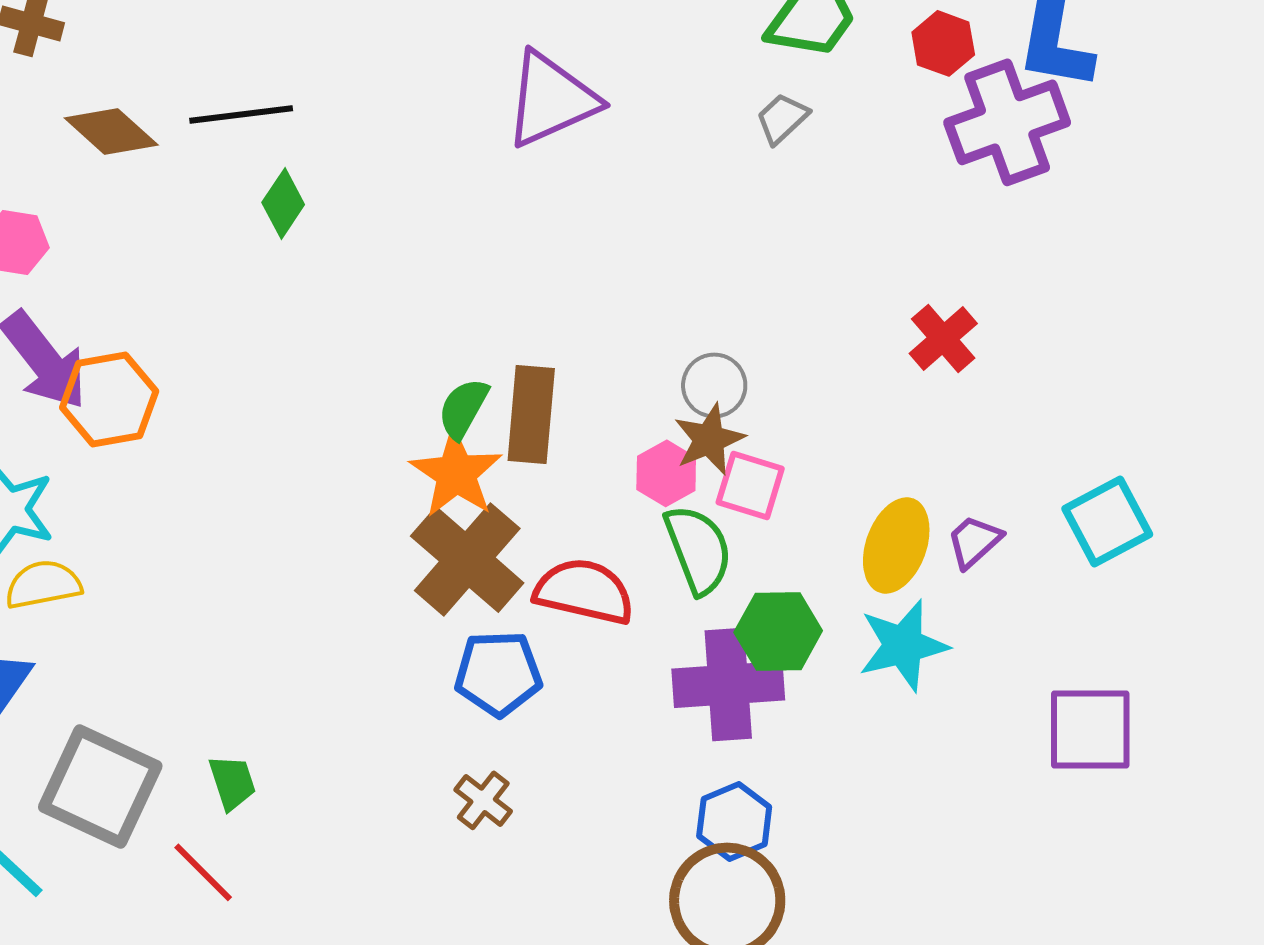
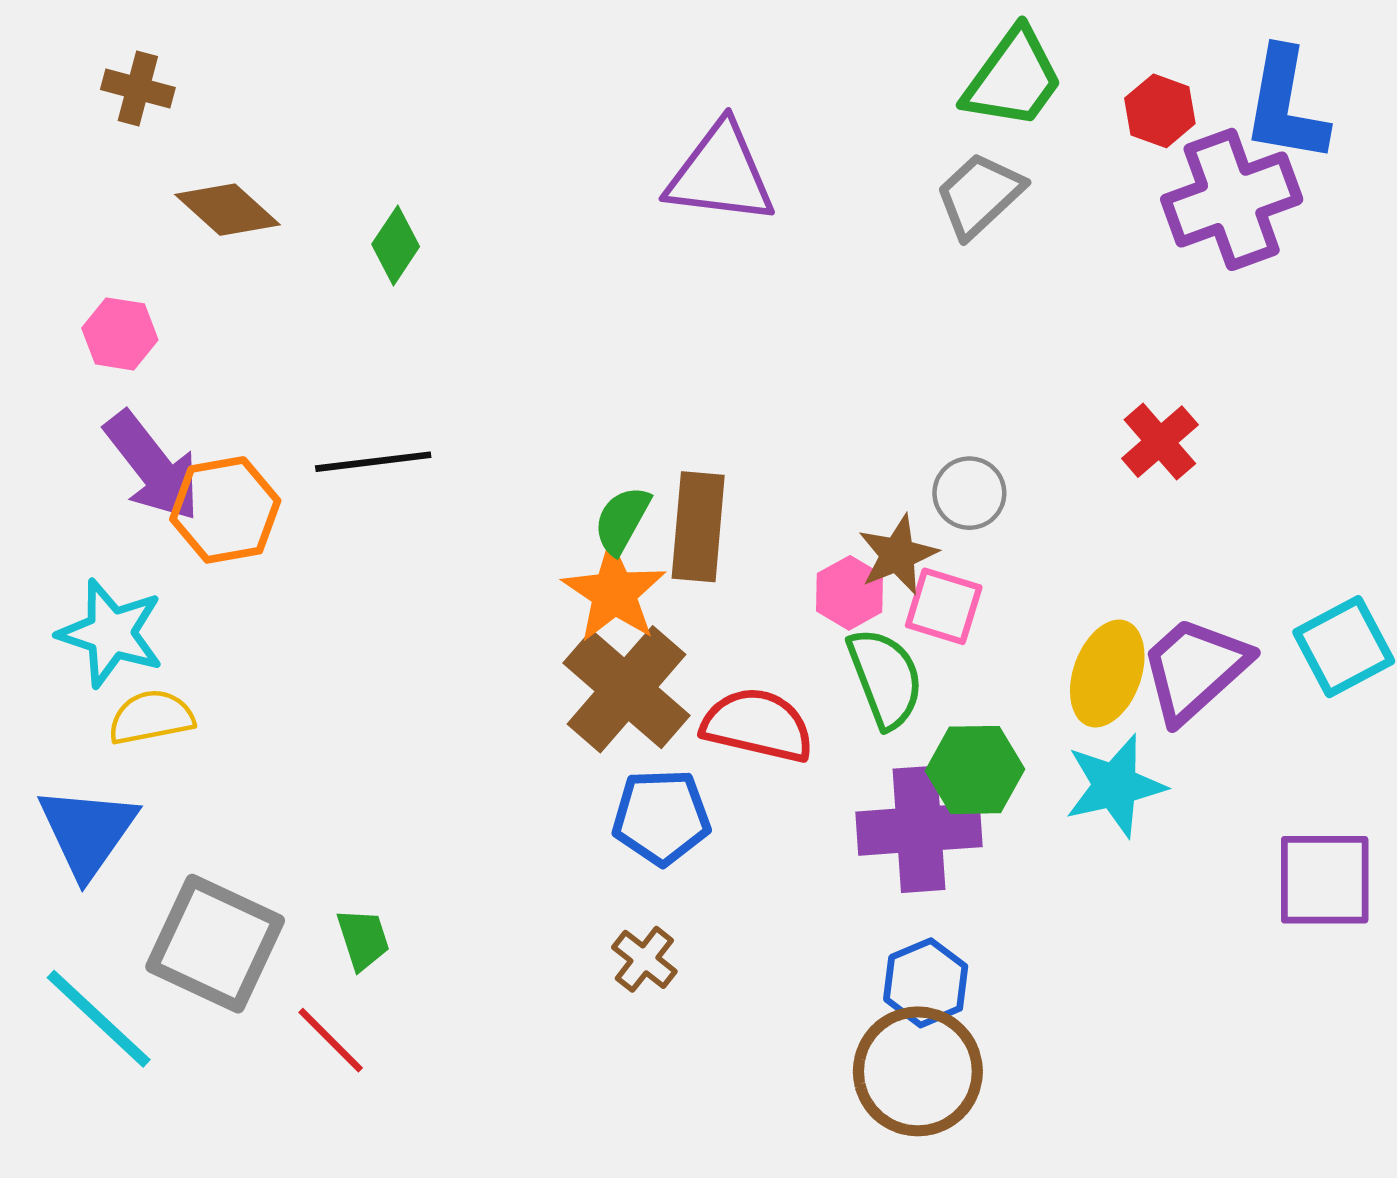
purple triangle: (551, 99) -> (721, 174), turned 31
black line: (241, 114) -> (373, 462), moved
gray trapezoid: (782, 118) -> (979, 195), size x1.5
green diamond: (283, 203) -> (396, 245), moved
gray circle: (714, 385) -> (969, 493), moved
purple trapezoid: (974, 541) -> (1195, 669), size x1.8

